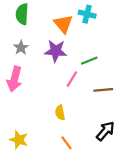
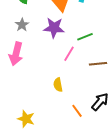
yellow star: (19, 140) -> (26, 119), moved
orange line: (66, 143) -> (77, 111), moved

